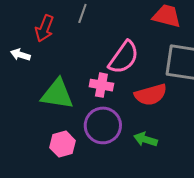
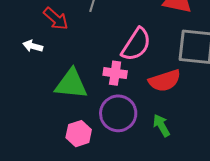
red arrow: (44, 28) -> (56, 19), turned -68
green arrow: (146, 139) -> (161, 125), turned 45

